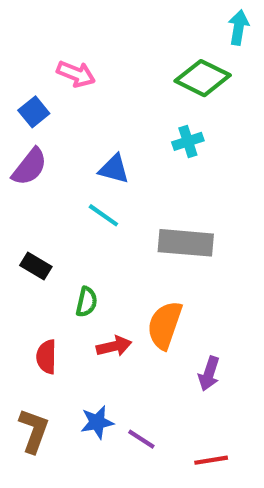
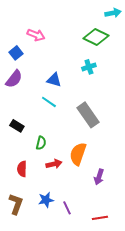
cyan arrow: (239, 27) -> (113, 13), turned 70
gray rectangle: (186, 243) -> (88, 115), turned 50
purple line: (141, 439) -> (67, 208), turned 32

